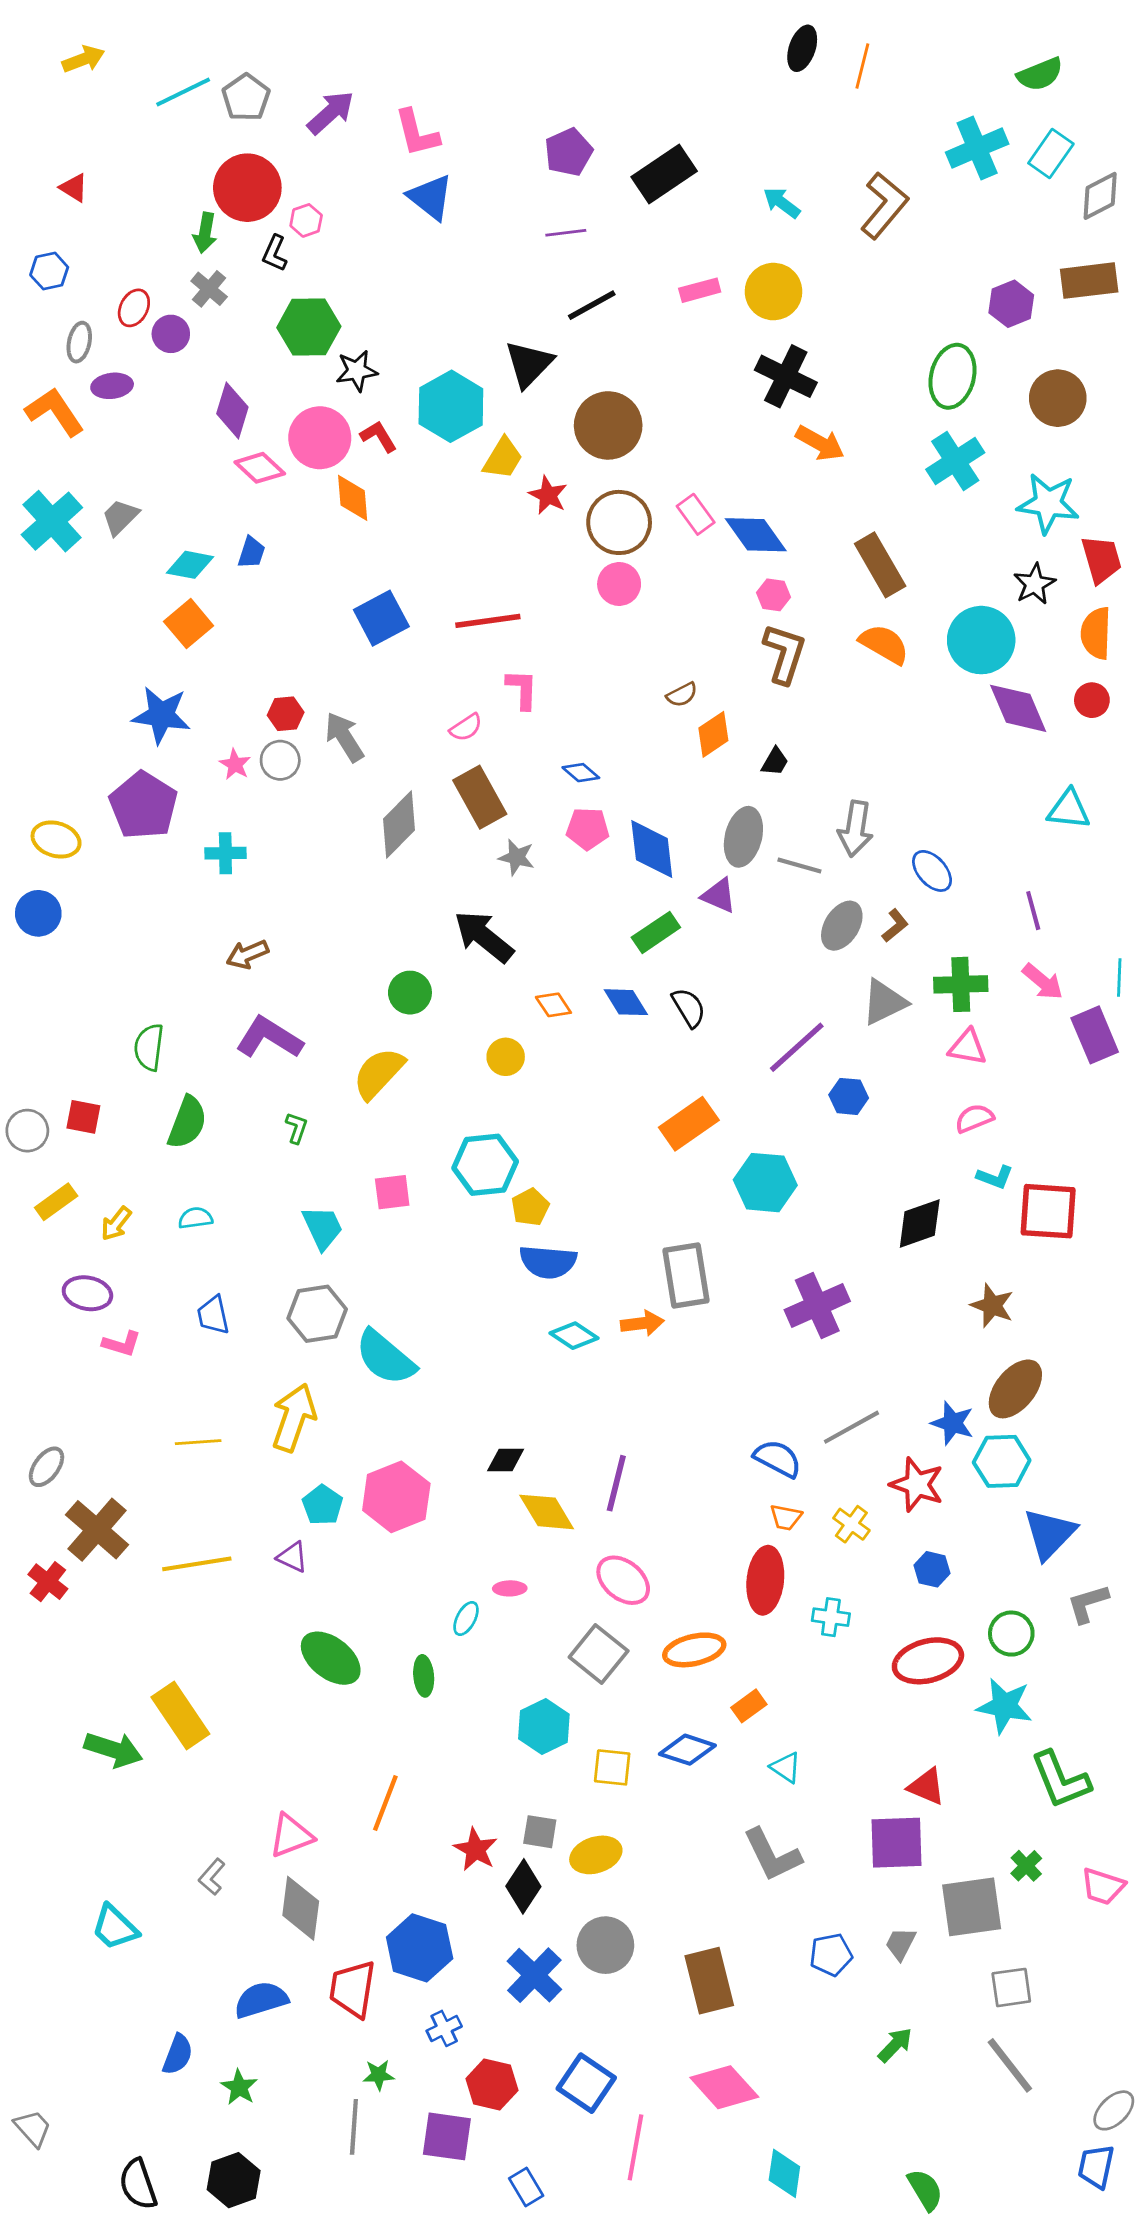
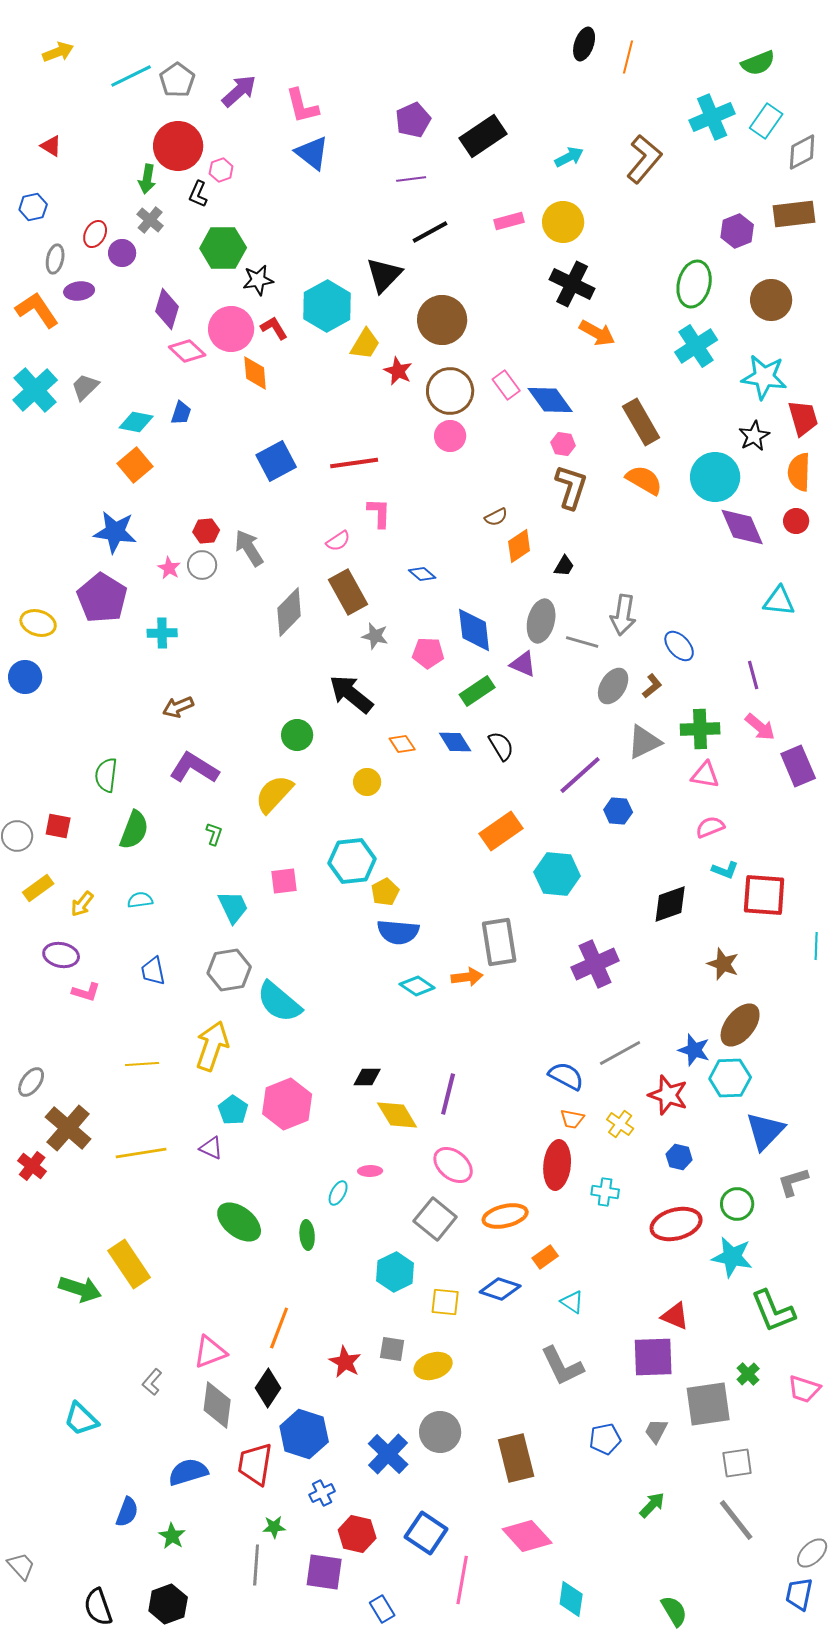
cyan arrow: (782, 203) -> (569, 157), turned 116
pink pentagon: (588, 829) -> (428, 653), moved
cyan line: (1119, 978) -> (816, 946), moved
black diamond: (523, 1886) -> (268, 1388), moved

